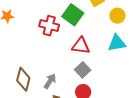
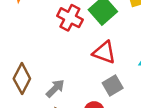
gray square: (83, 70) -> (113, 85), moved

